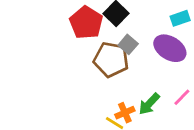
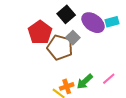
red pentagon: (86, 23) -> (40, 32), moved
purple ellipse: (170, 48) -> (93, 23), moved

